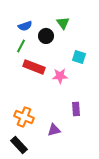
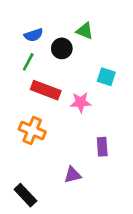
green triangle: (63, 23) -> (85, 31), turned -32
orange cross: (24, 117) -> (32, 131), moved

